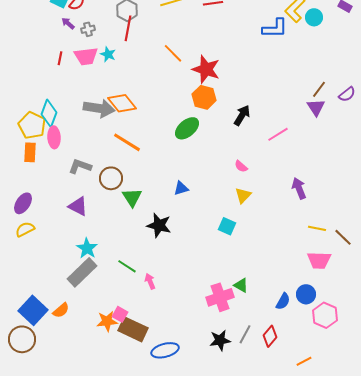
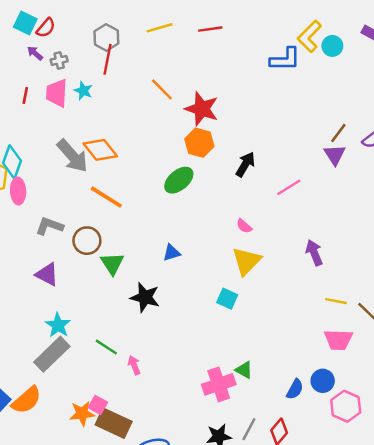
pink trapezoid: (86, 56) -> (57, 93), turned 100
gray arrow: (99, 108) -> (72, 156), turned 40
yellow triangle: (243, 195) -> (247, 261), size x1.5
orange semicircle: (61, 310) -> (26, 400), size x1.5

